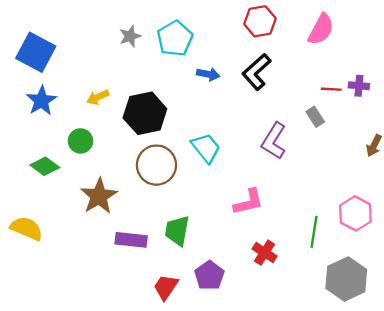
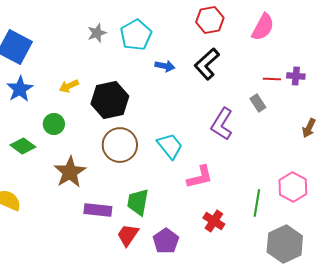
cyan trapezoid: (206, 148) -> (170, 146), moved
red trapezoid: (166, 287) -> (128, 235), moved

